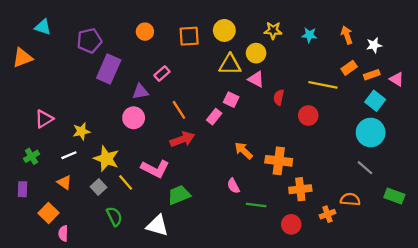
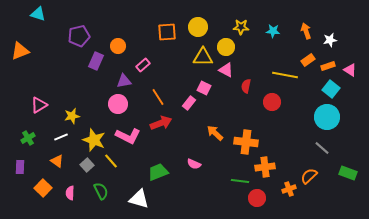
cyan triangle: (43, 27) -> (38, 14), moved
orange circle: (145, 32) -> (118, 46), moved
purple rectangle: (109, 69) -> (96, 61), size x0.7
pink L-shape: (155, 169) -> (128, 136), moved
pink semicircle: (233, 186) -> (194, 164), moved, turned -40
orange semicircle: (350, 199) -> (309, 176), turned -48
green line: (256, 205) -> (240, 181), moved
pink semicircle: (63, 233) -> (70, 193), moved

